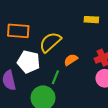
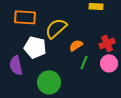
green line: (55, 77) -> (84, 62), moved

